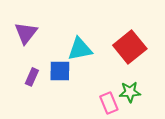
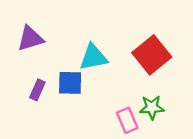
purple triangle: (26, 33) -> (30, 39), turned 35

